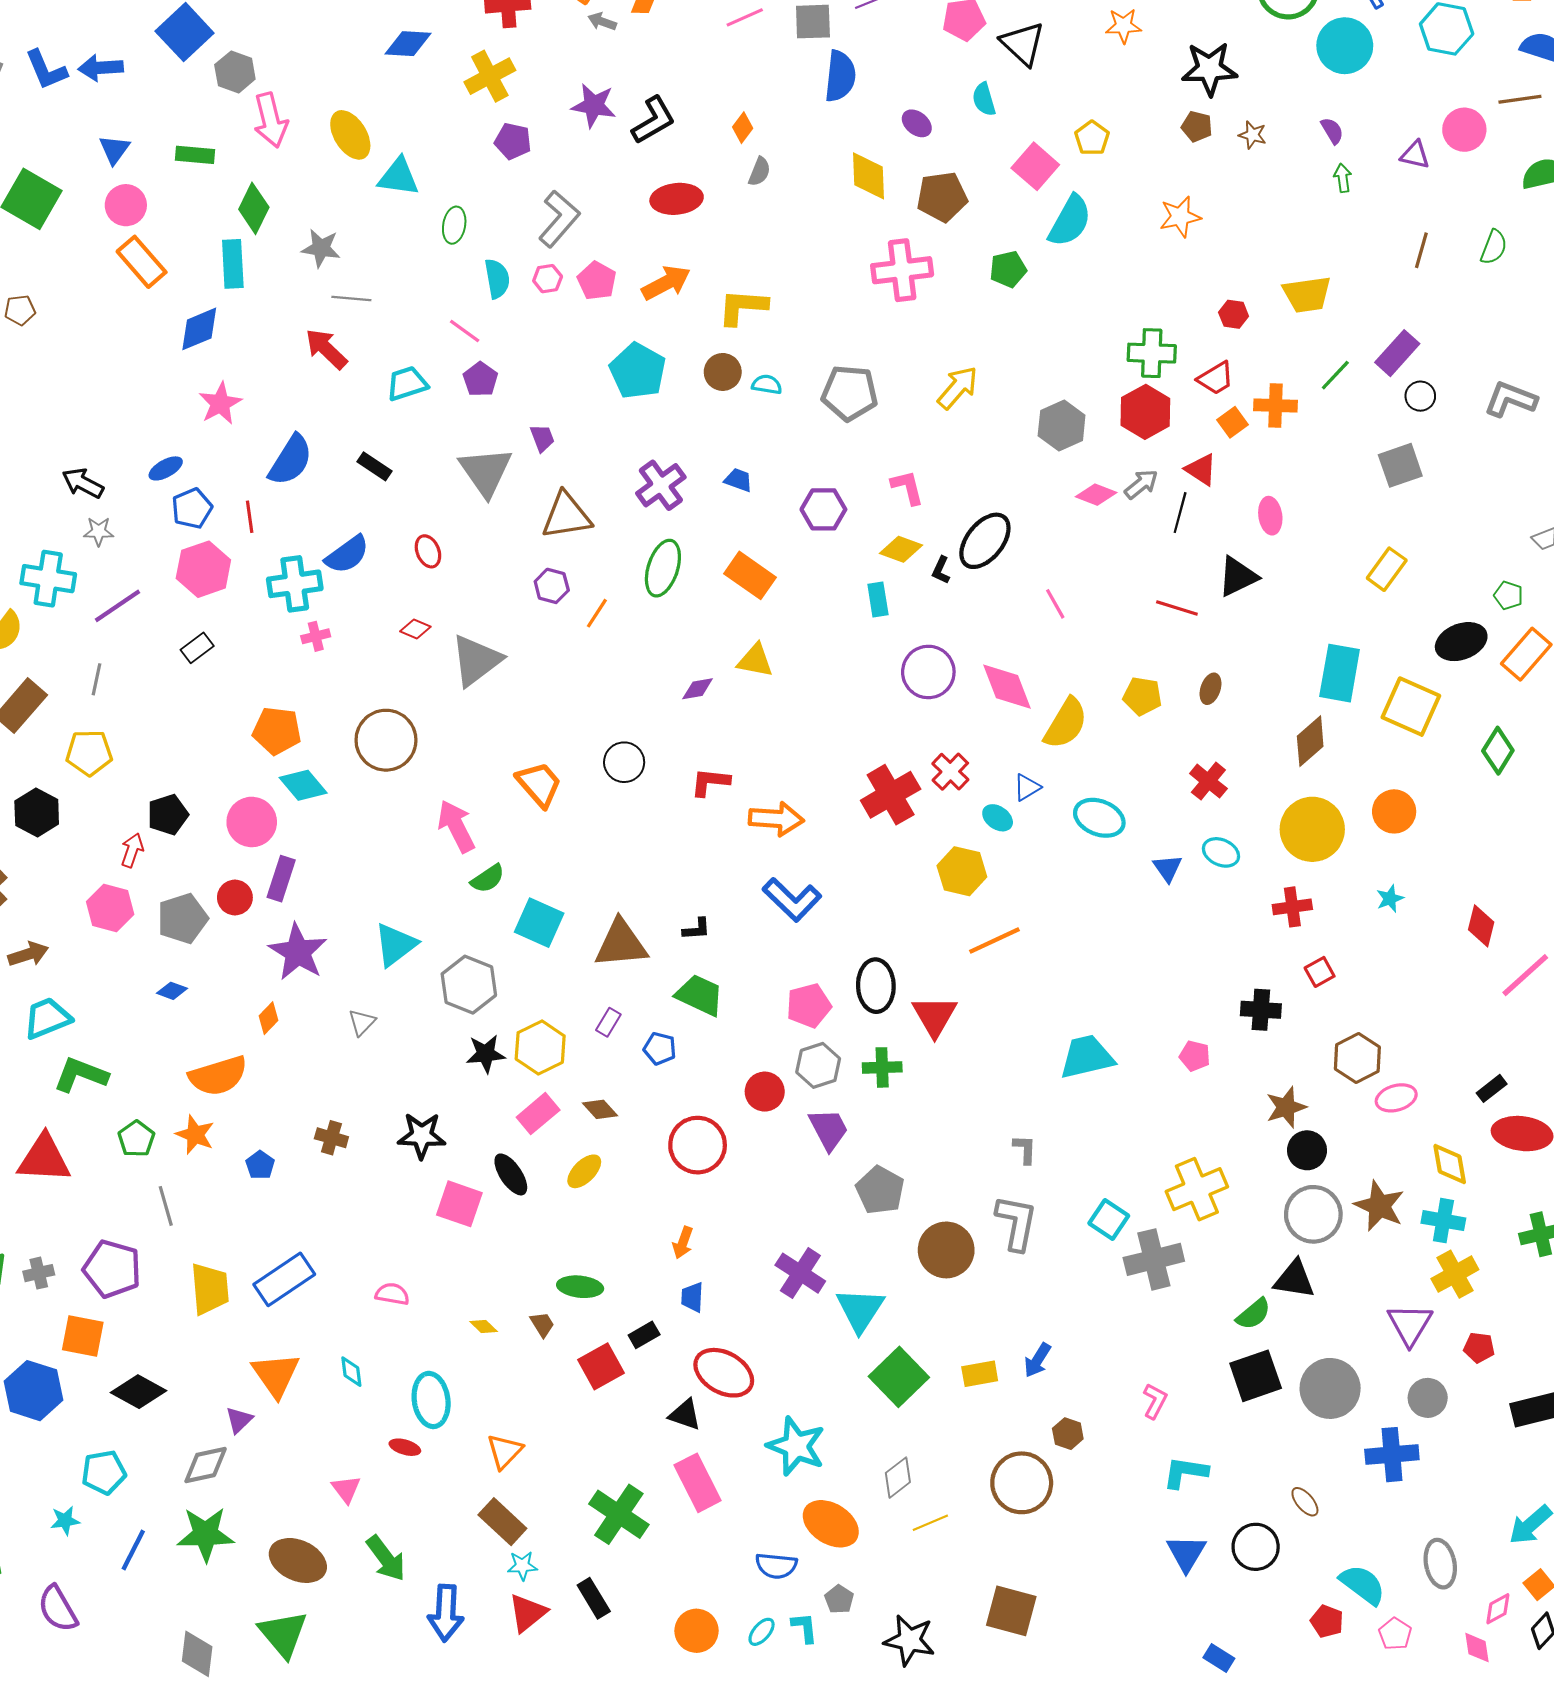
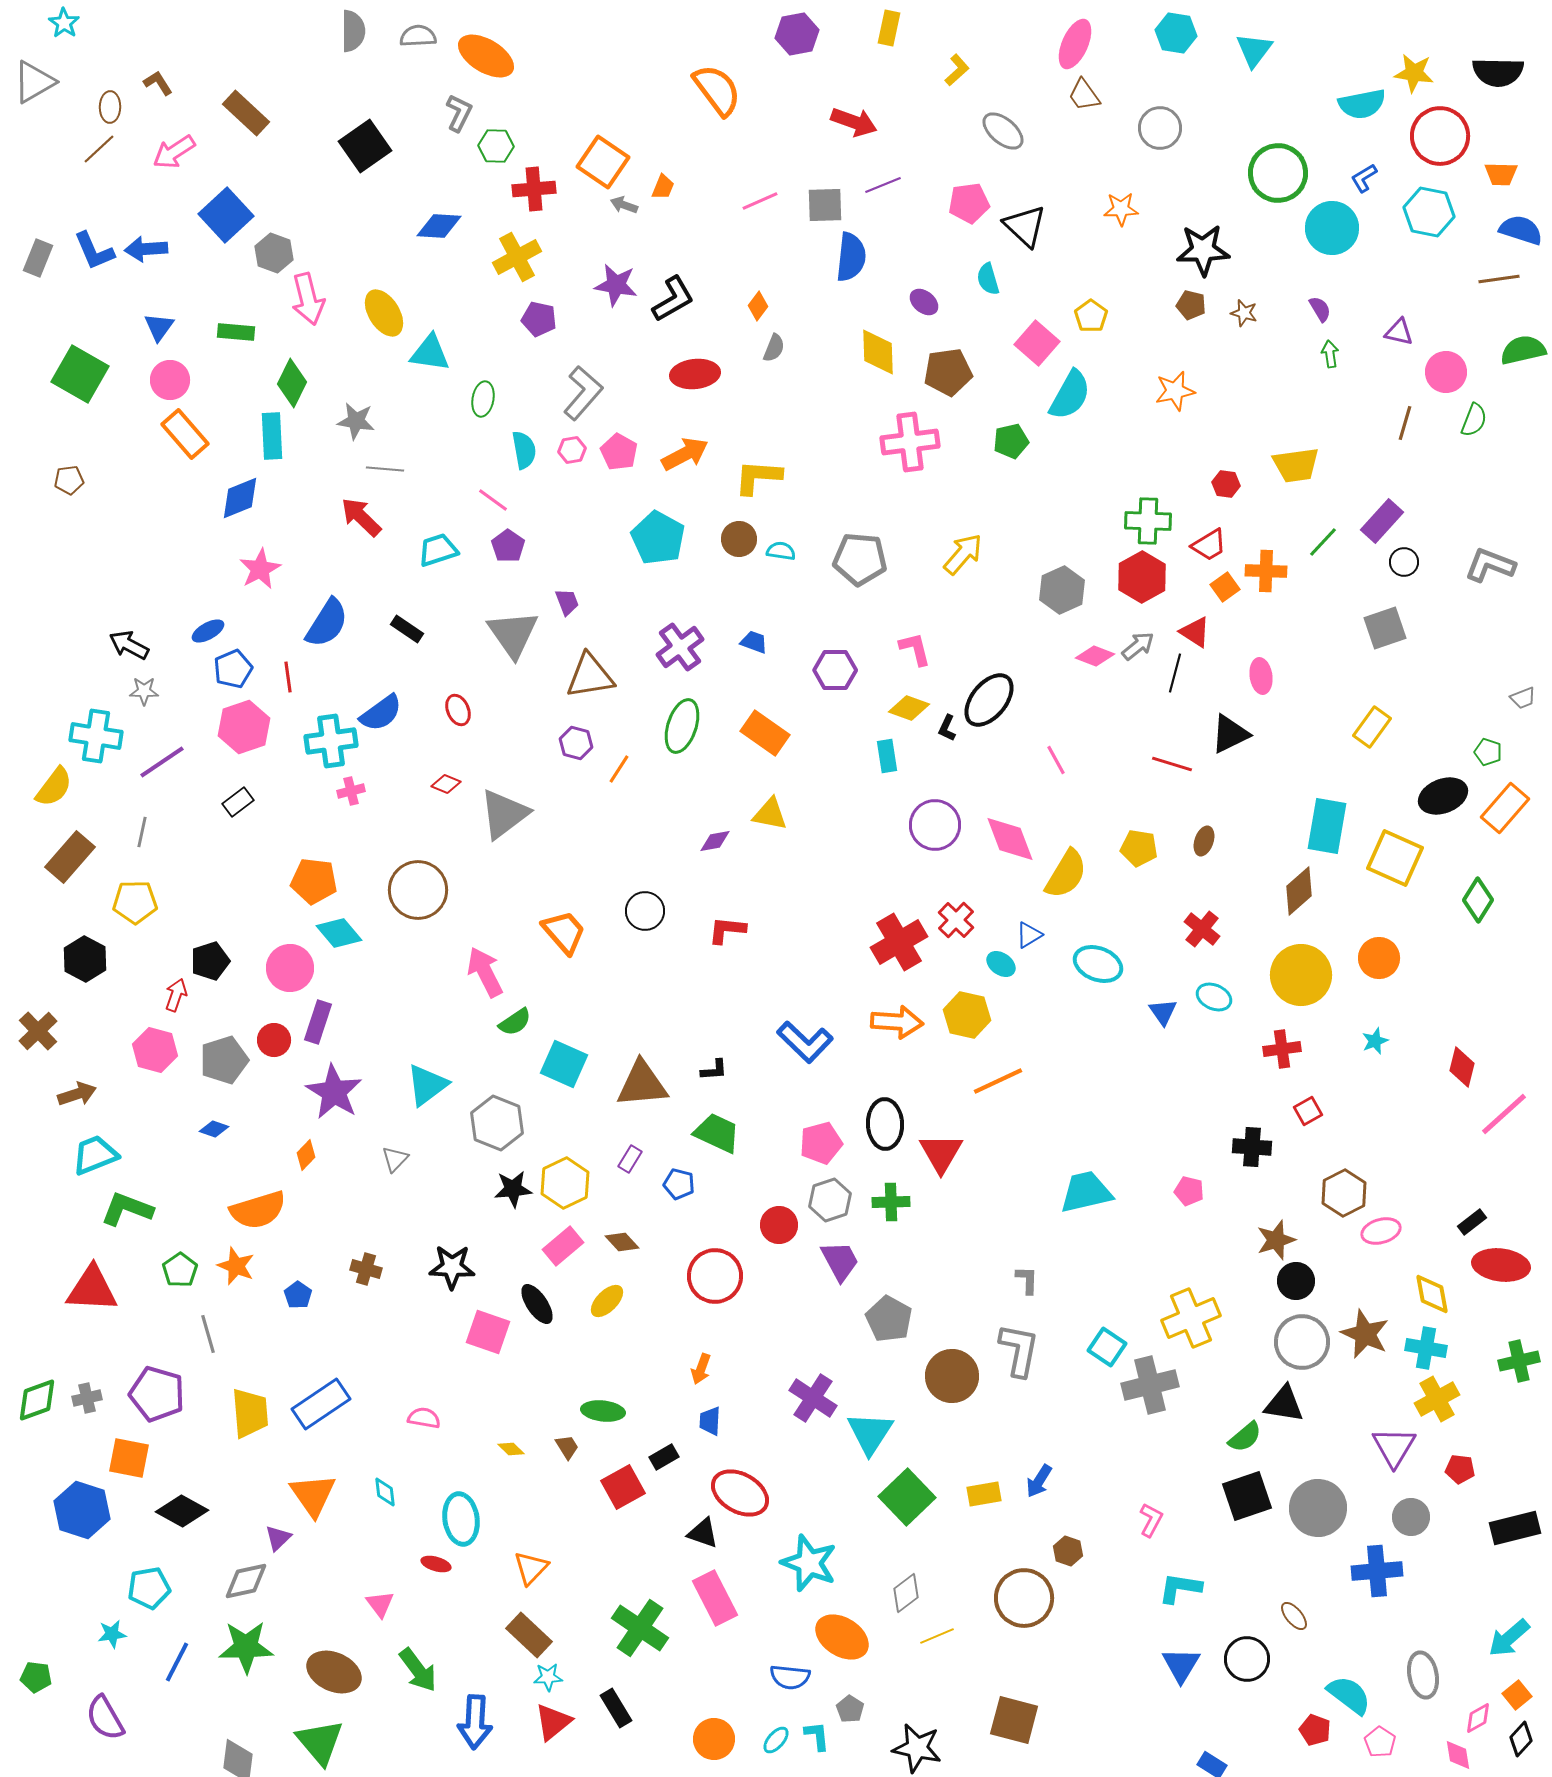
pink circle: (1464, 130) -> (1446, 372), moved
orange arrow: (776, 819) -> (897, 1022), moved

